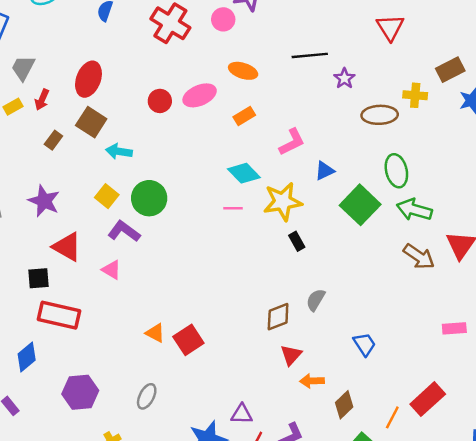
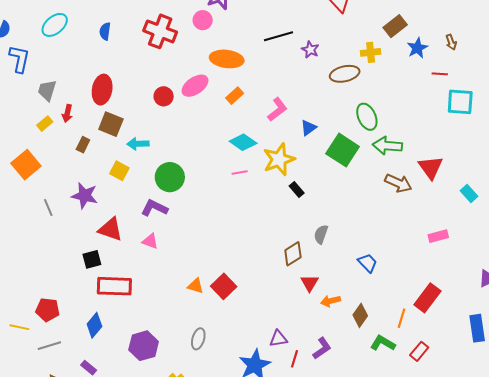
orange ellipse: (243, 71) -> (227, 59), size x1.4
yellow square: (107, 196) -> (119, 171), moved

